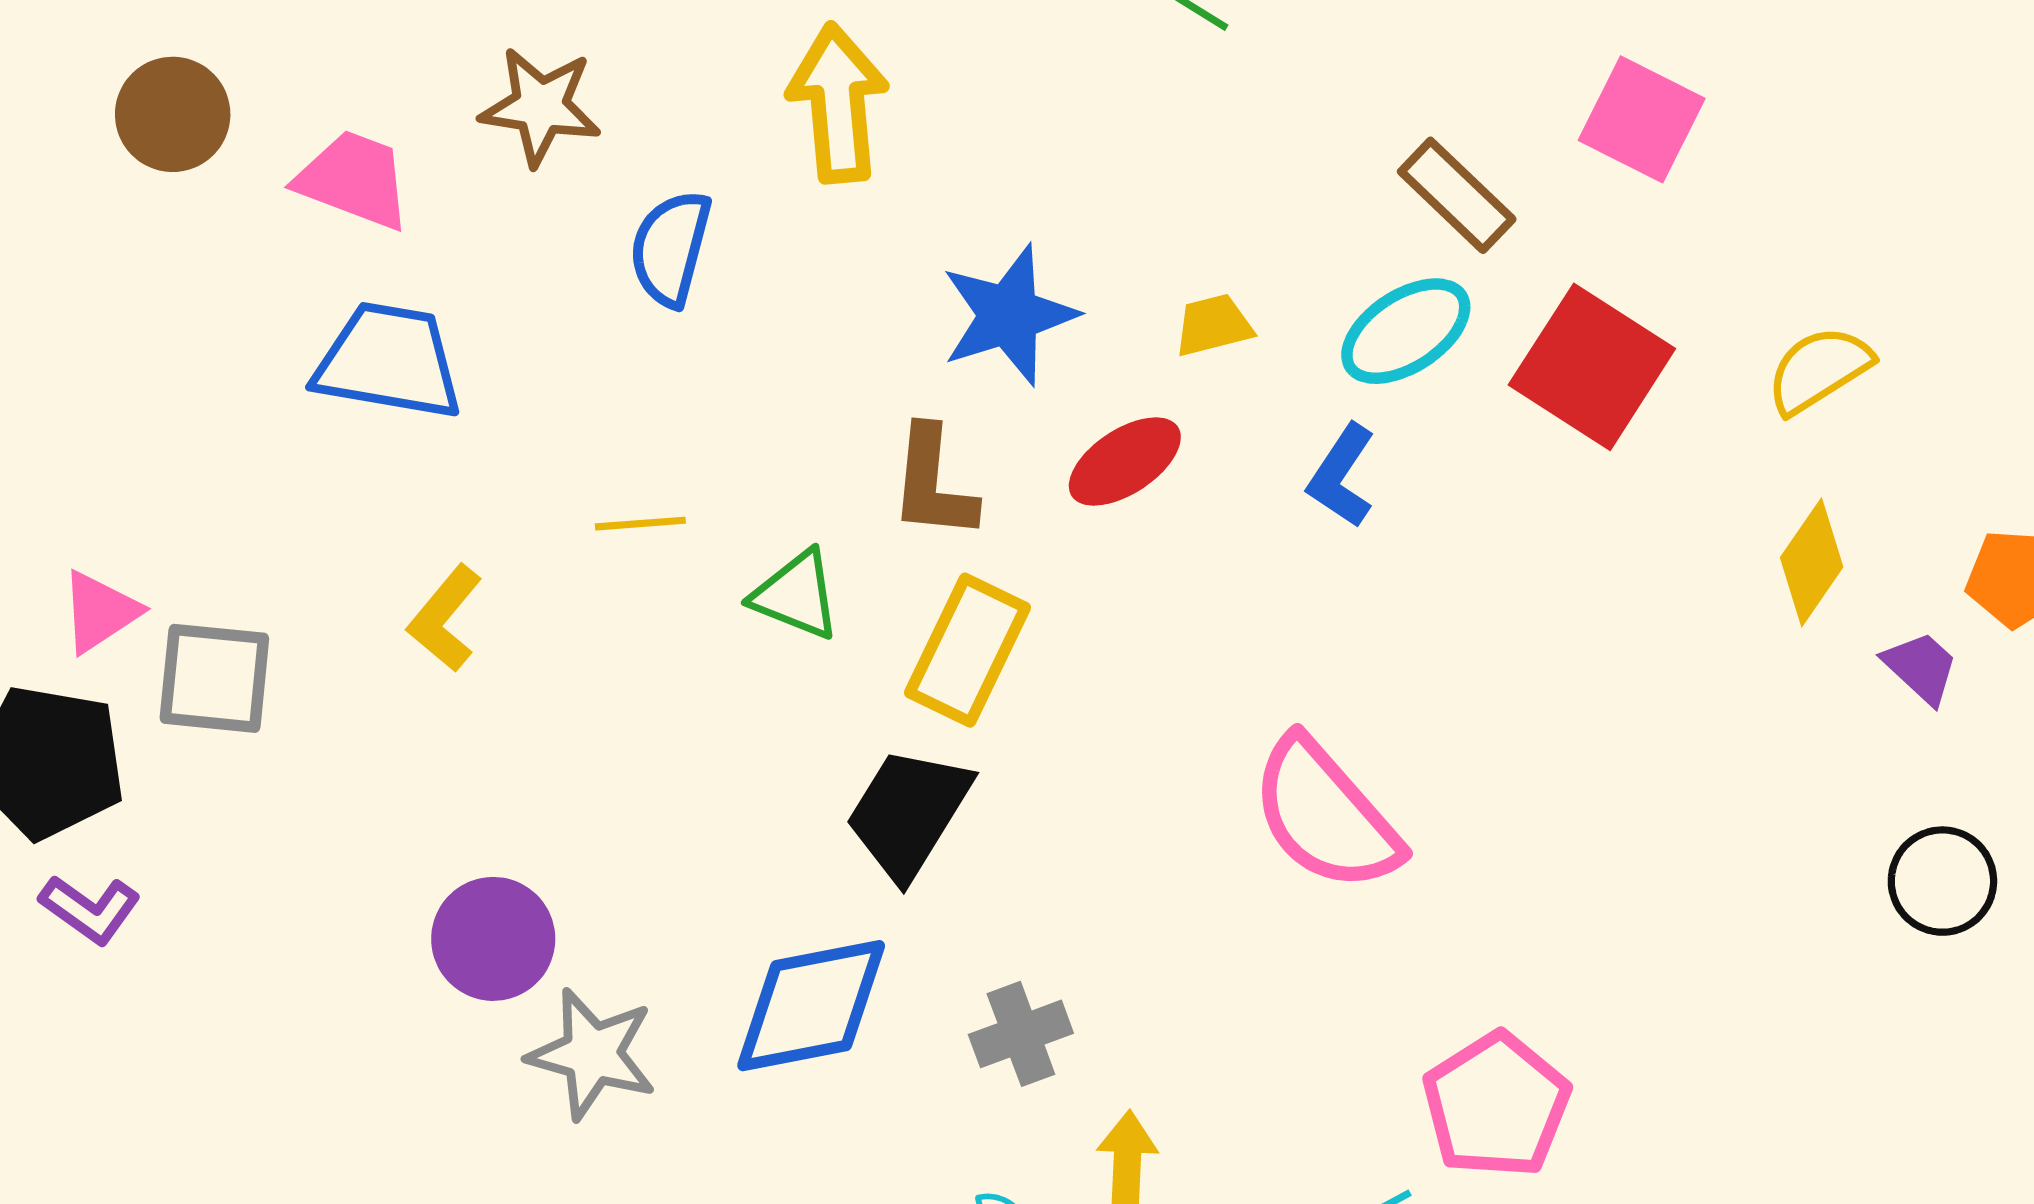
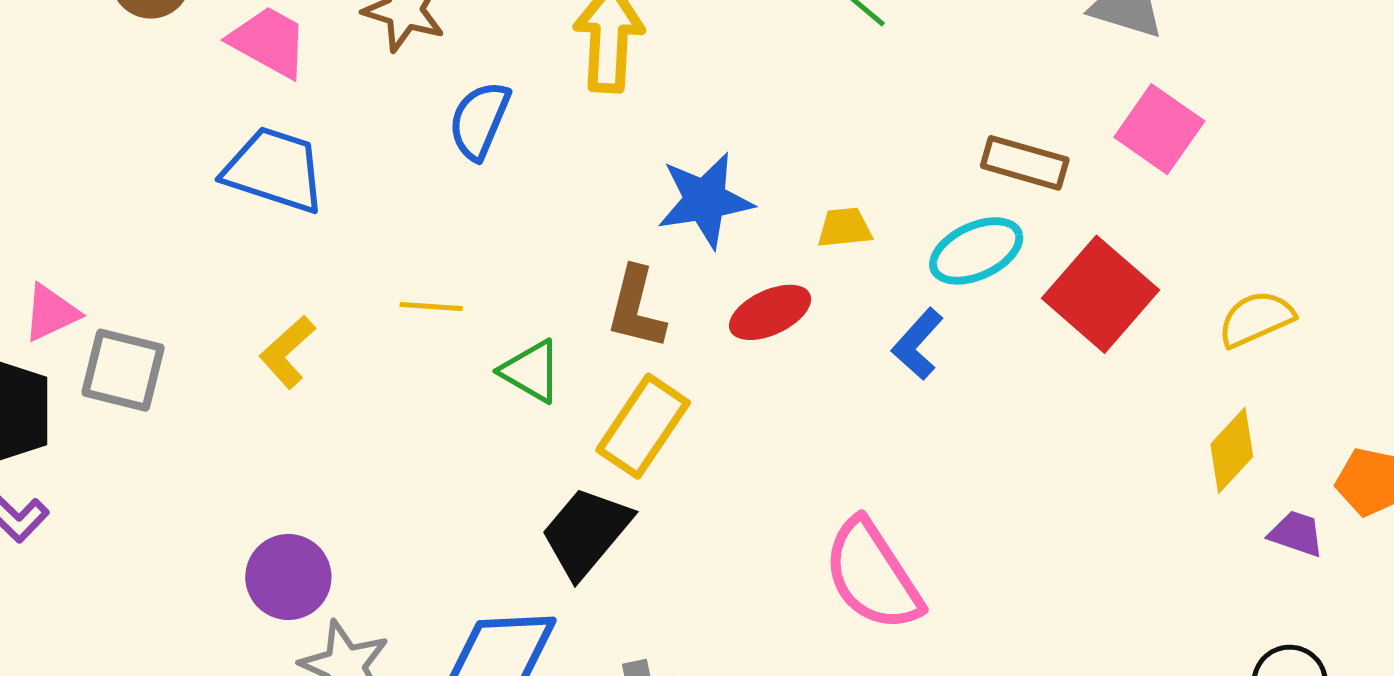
brown rectangle: (1457, 195) -> (1025, 163), turned -36
purple trapezoid: (1921, 667) -> (1296, 534), turned -32

